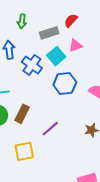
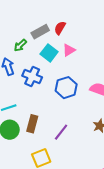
green arrow: (22, 21) -> (20, 45), moved, turned 48
gray rectangle: (49, 33) -> (40, 32), moved
cyan square: (56, 56) -> (49, 53), moved

